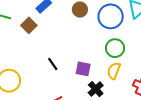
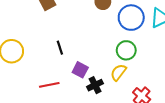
purple square: (83, 69) -> (80, 70), moved

